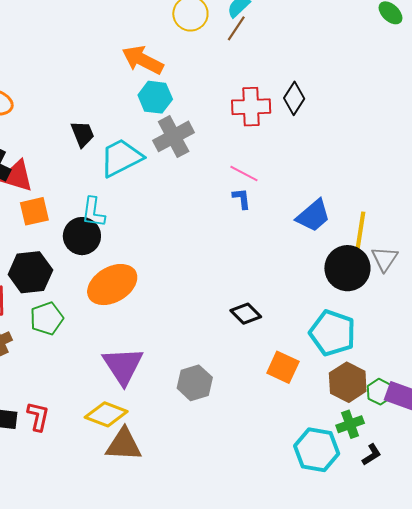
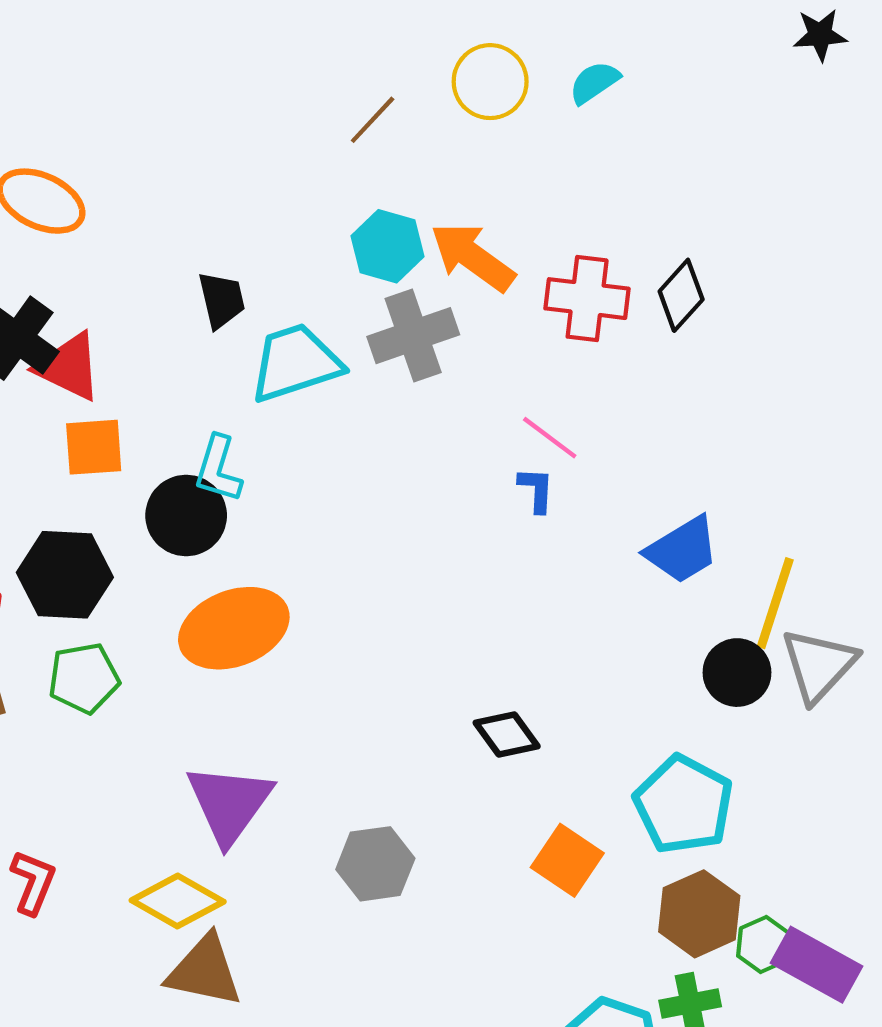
brown line: (236, 28) -> (373, 120), moved
orange arrow: (143, 60) -> (473, 257), moved
gray triangle: (385, 259) -> (819, 665), size x1.4
black circle: (347, 268) -> (737, 673), size x0.7

